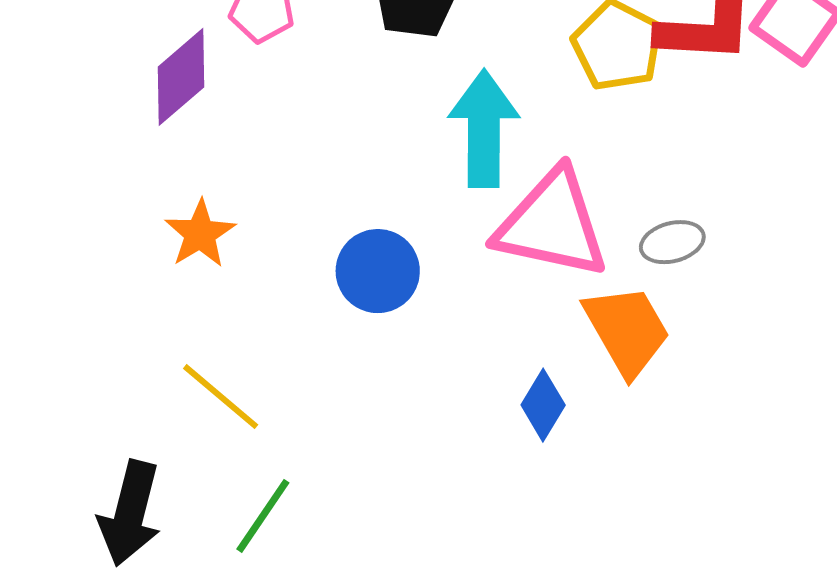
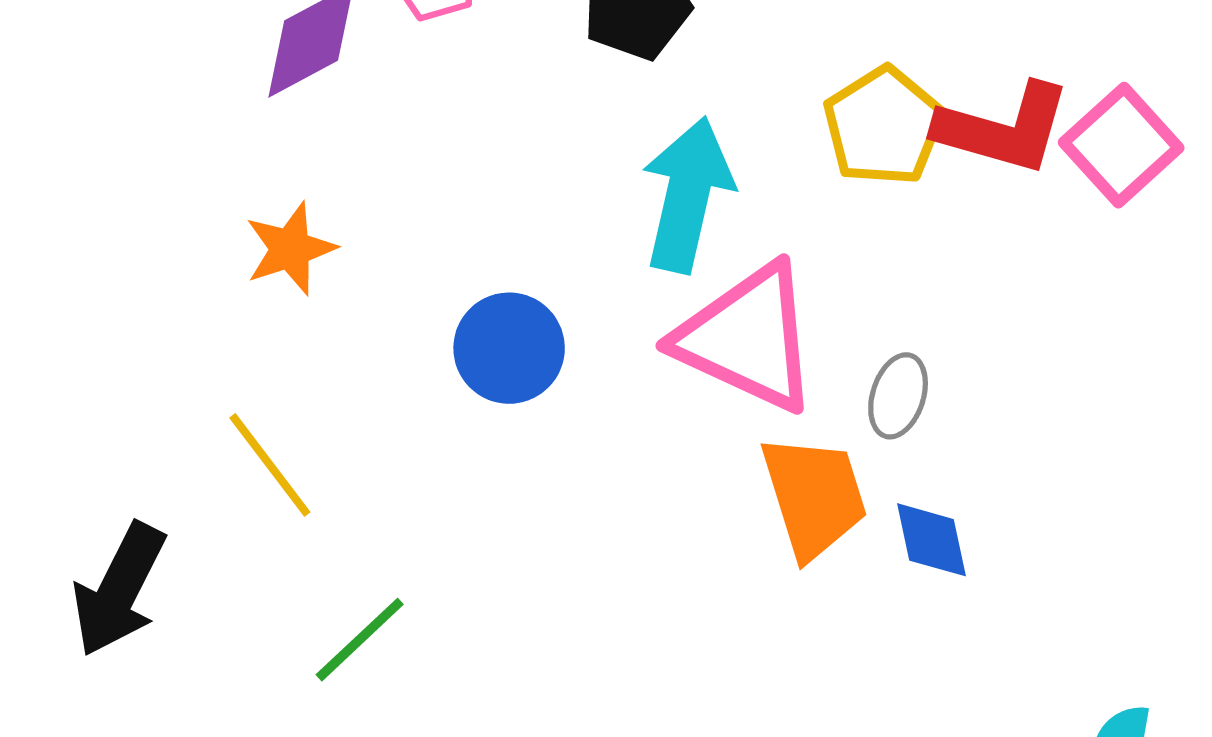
gray ellipse: (672, 242) -> (898, 396), turned -70
blue diamond: (543, 405) -> (932, 540), moved, turned -56
green line: (263, 516) -> (360, 640), moved

